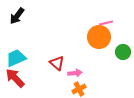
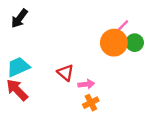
pink line: (106, 23) -> (122, 27), turned -32
green circle: (123, 52) -> (135, 43), moved

